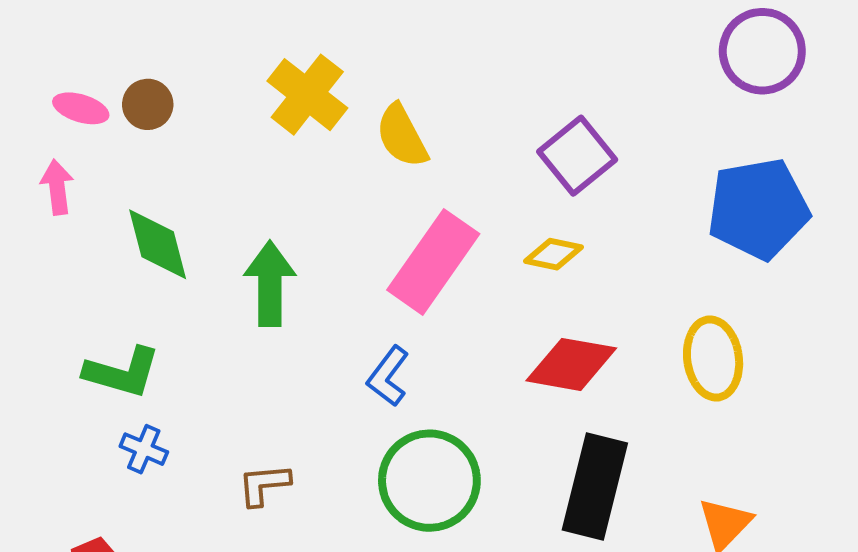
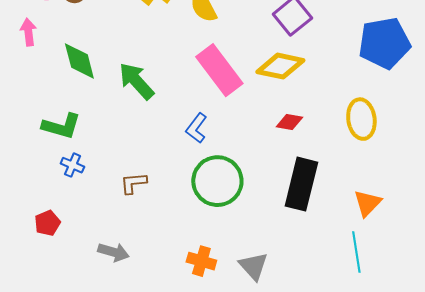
yellow diamond: (554, 254) -> (280, 66), size x1.6
pink rectangle: (433, 262) -> (219, 70), turned -72
green arrow: (270, 284) -> (136, 81), turned -42
red diamond: (571, 364) -> (289, 122), size x0.6

